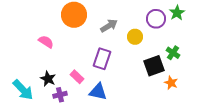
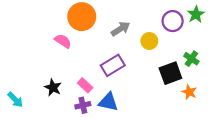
pink semicircle: (46, 42) -> (63, 41), moved
purple rectangle: (102, 59) -> (113, 65), turned 40
cyan arrow: (23, 90) -> (15, 100), moved, size x0.7
purple cross: (60, 95) -> (83, 105), moved

